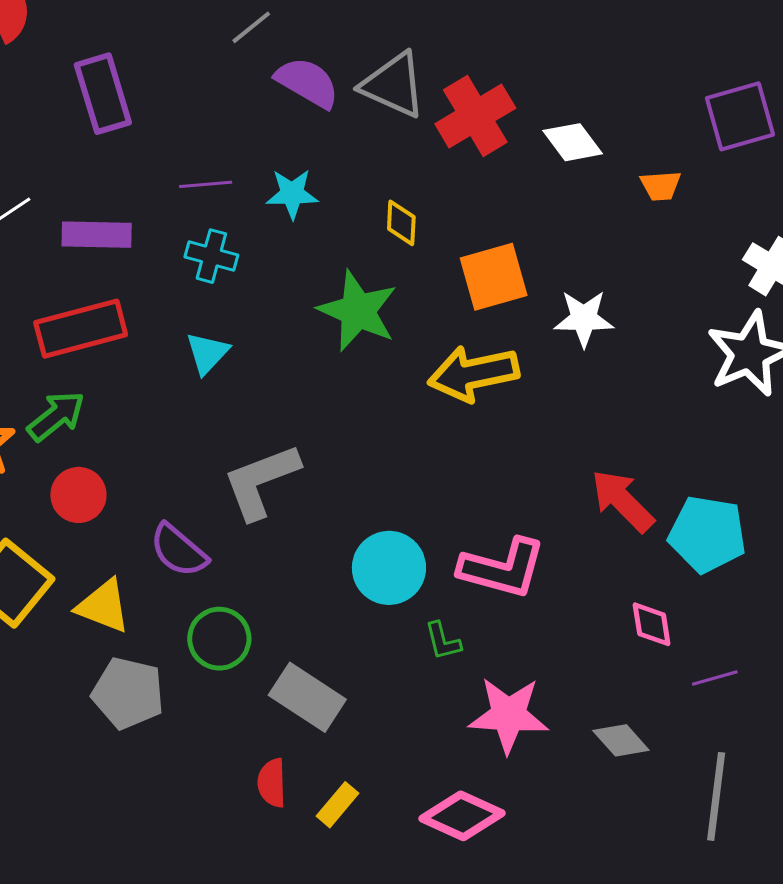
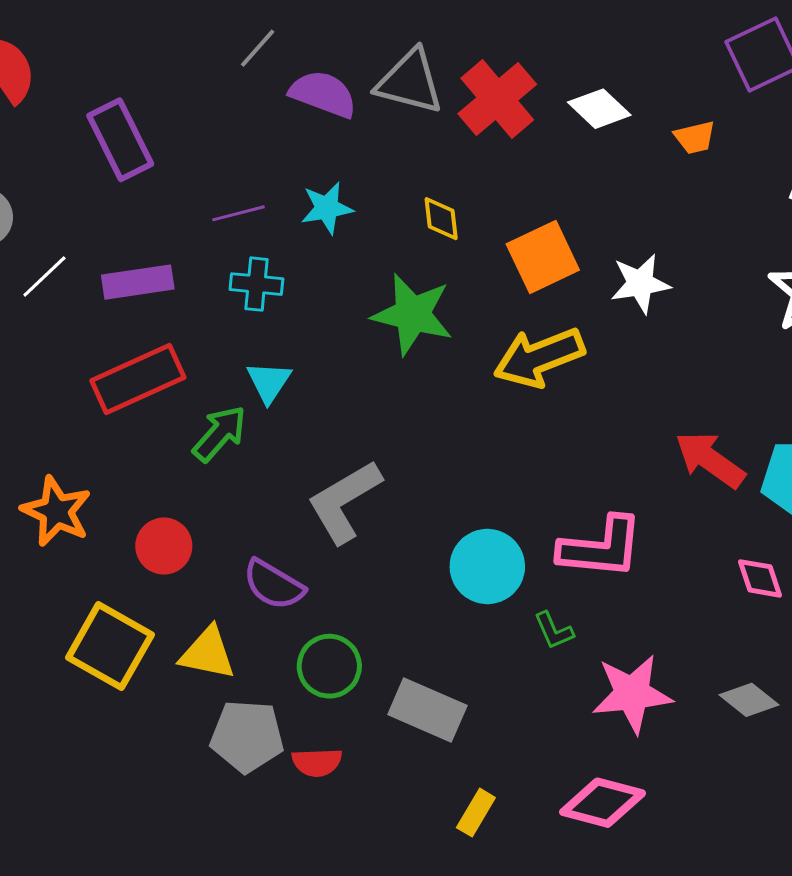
green arrow: (56, 416) -> (220, 434), moved
red semicircle: (272, 783) -> (317, 762), moved, turned -81

